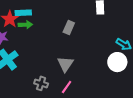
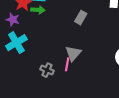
pink line: (67, 87) -> (67, 64), moved, turned -32

